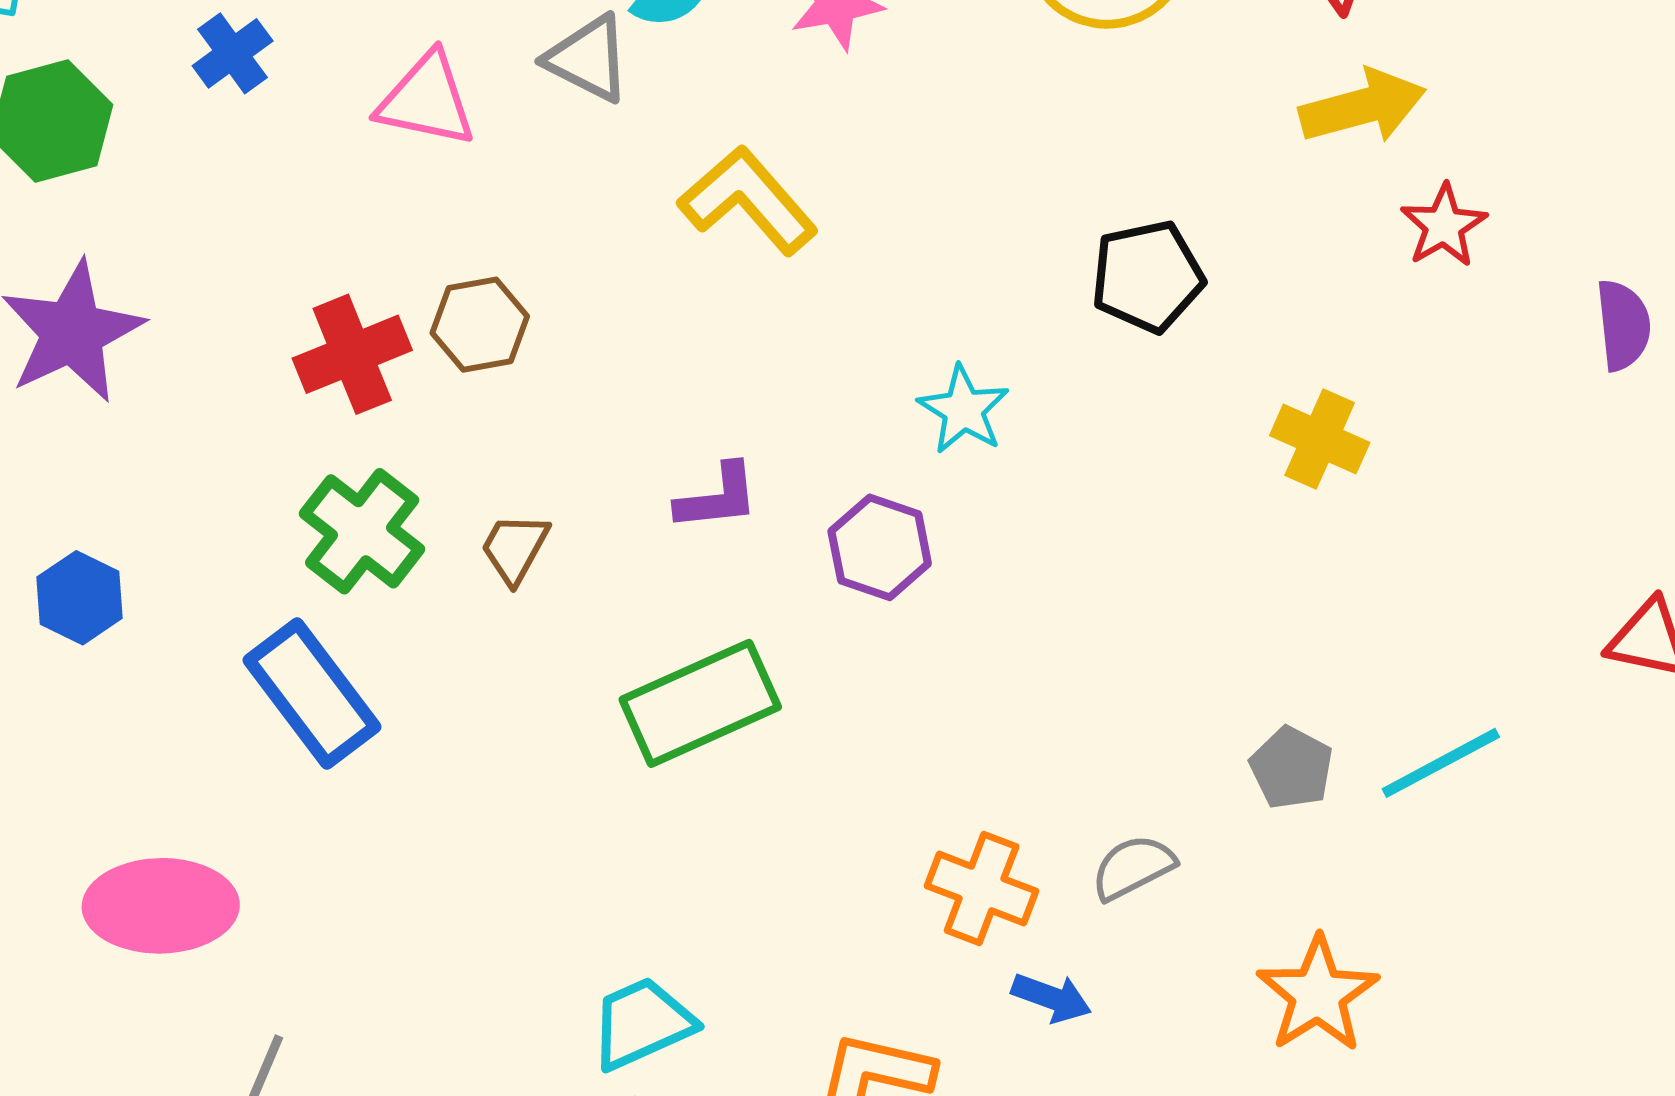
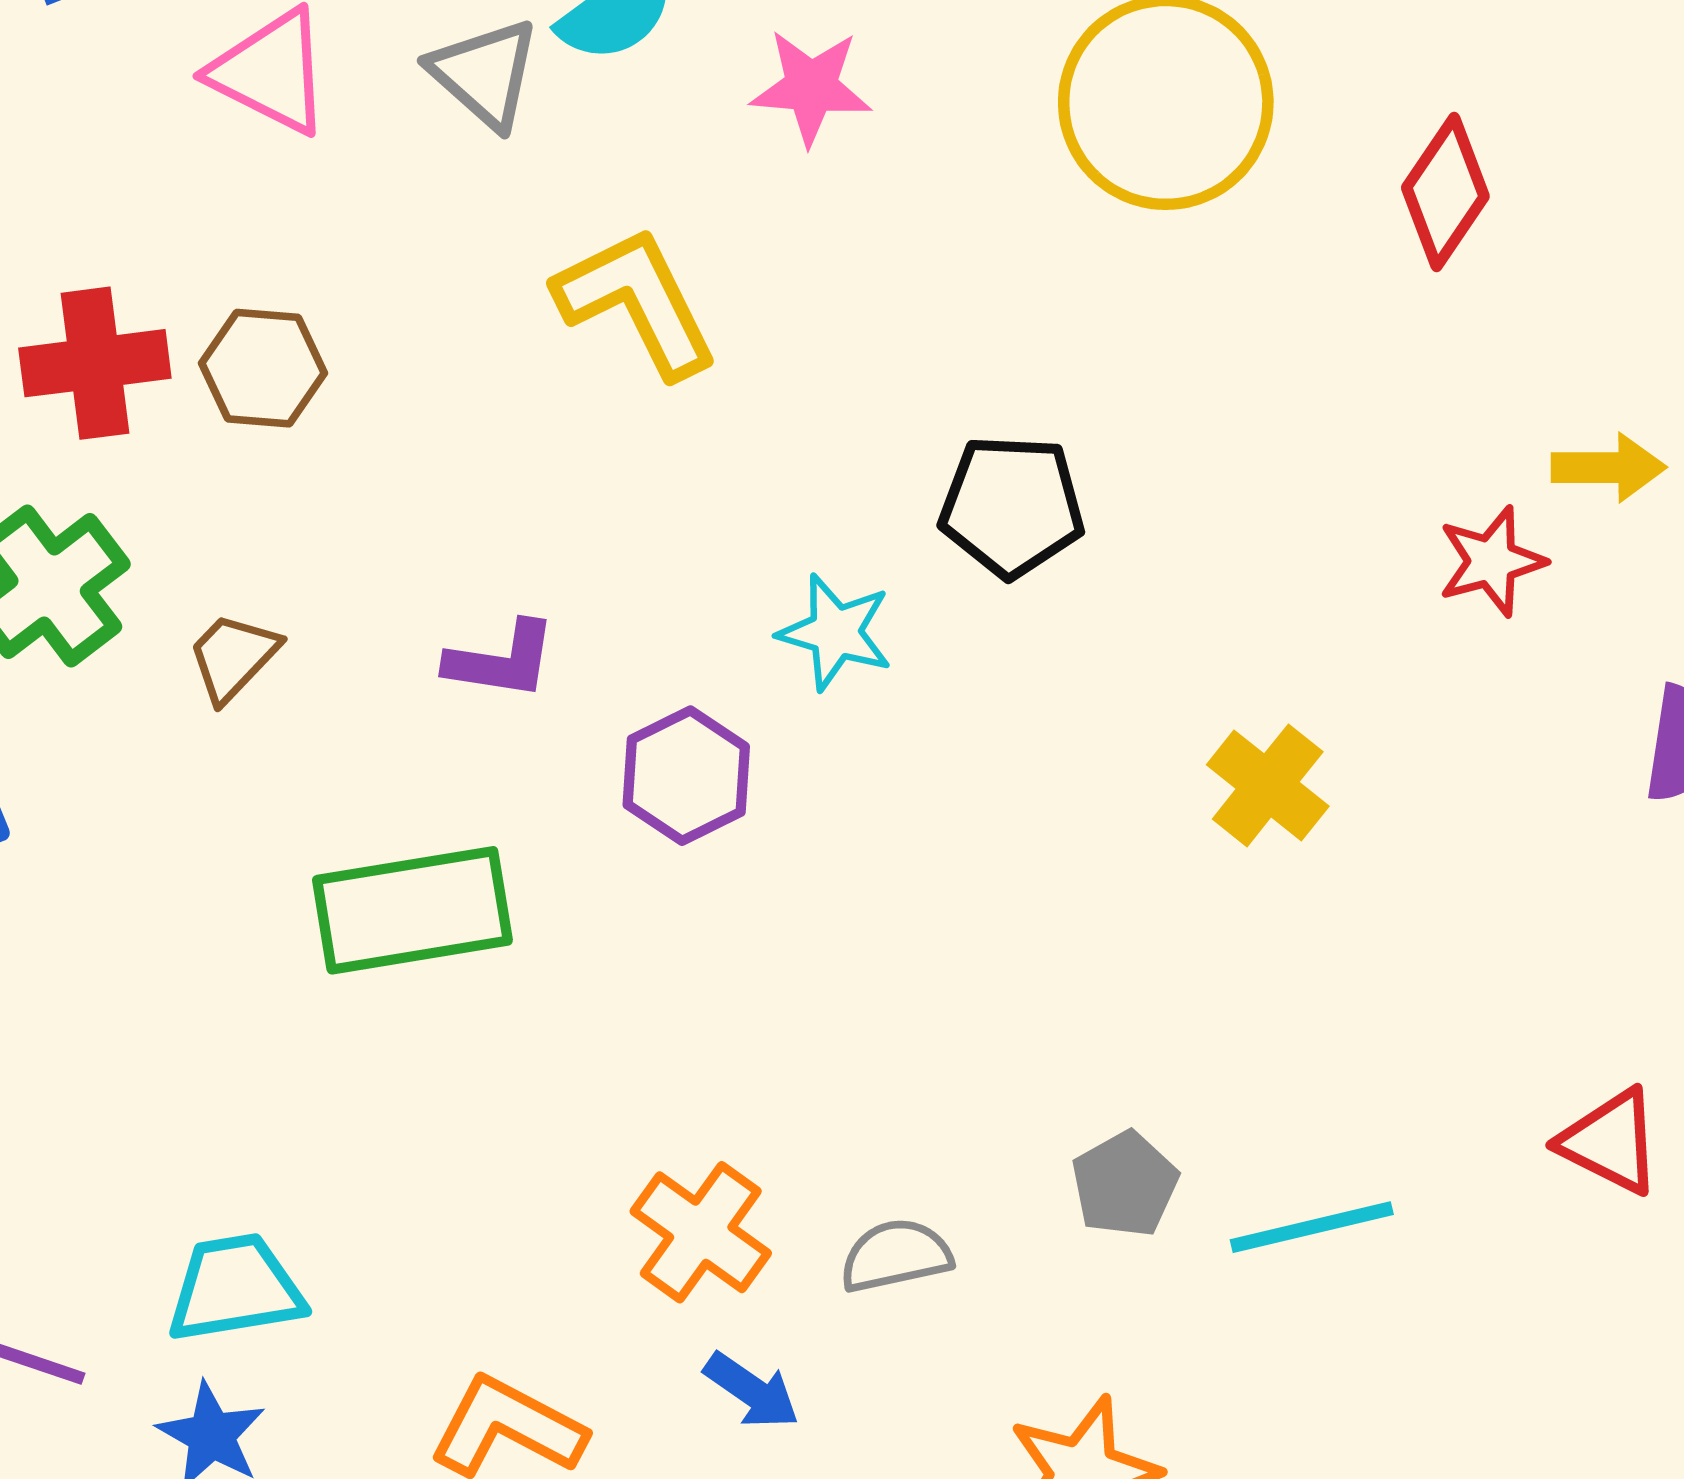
yellow arrow: (1363, 107) -> (1608, 468), moved, size x0.7
black pentagon: (1147, 276) -> (1012, 506), moved
cyan star: (964, 410) -> (835, 632), turned -30

